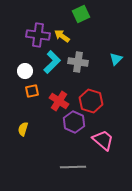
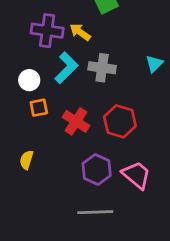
purple hexagon: (74, 122) -> (97, 169), moved

